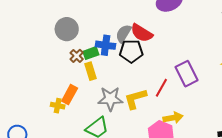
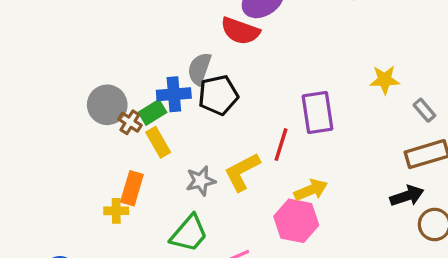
gray circle: (67, 29) -> (107, 105), moved
red semicircle: (142, 33) -> (240, 31), moved
purple rectangle: (187, 74) -> (318, 112), turned 30
gray star: (110, 99) -> (201, 181), size x0.7

